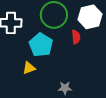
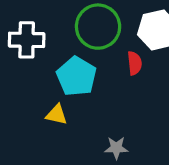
yellow triangle: (29, 68) -> (56, 115), turned 32

